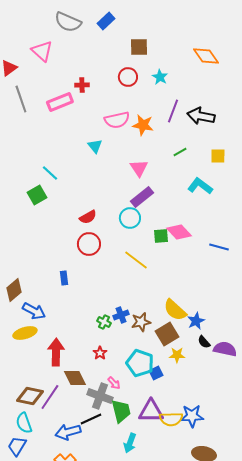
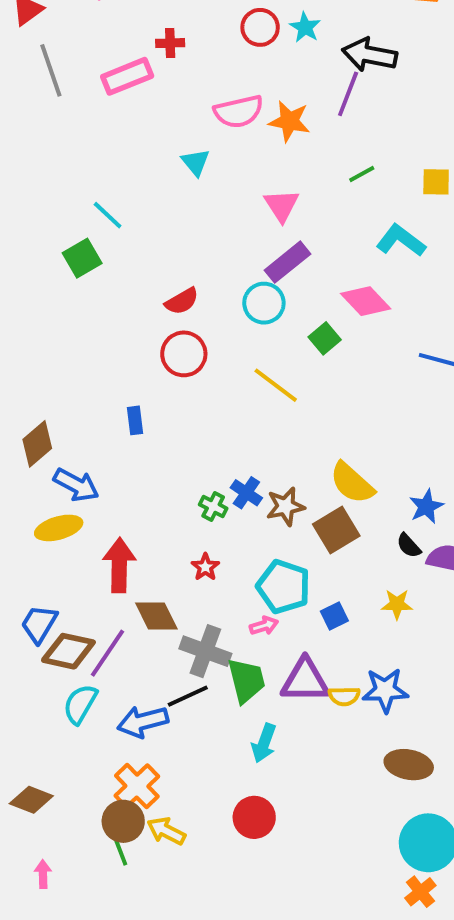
cyan star: (160, 77) -> (305, 27), moved
black arrow: (201, 116) -> (370, 55), moved
pink diamond: (179, 232) -> (366, 301), moved
green square: (161, 236) -> (325, 338), turned -35
blue cross: (121, 315) -> (246, 493), turned -35
blue star: (196, 321) -> (426, 506), moved
yellow star: (177, 355) -> (397, 604), moved
blue square: (156, 373) -> (334, 616), moved
pink arrow: (114, 383) -> (264, 626), moved, turned -64
yellow semicircle: (171, 419) -> (344, 696), size x0.7
cyan semicircle: (24, 423) -> (80, 704), moved, turned 50
blue trapezoid: (17, 446) -> (39, 624), moved

